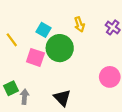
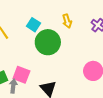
pink square: (35, 57) -> (21, 75), moved

